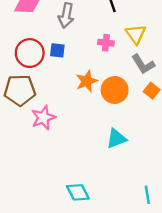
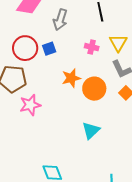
blue square: (57, 50) -> (49, 49), turned -32
cyan triangle: (116, 139) -> (91, 130), turned -30

